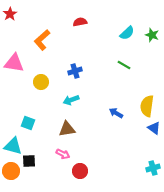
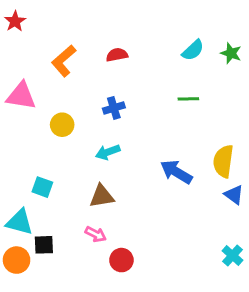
red semicircle: (80, 22) -> (117, 55), moved
green line: (124, 65) -> (188, 99), turned -32
blue arrow: (116, 113) -> (176, 172), size x1.5
cyan cross: (153, 168) -> (232, 255), turned -32

